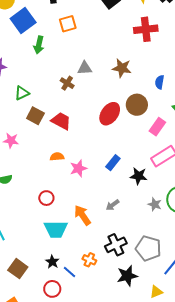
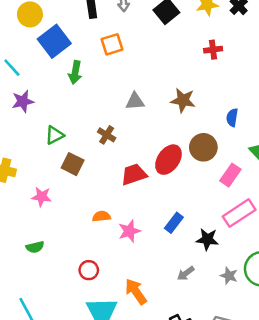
red cross: (146, 29) -> (213, 50), size x0.6
brown cross: (67, 83) -> (107, 135), moved
red trapezoid: (61, 121) -> (134, 174), moved, turned -45
gray arrow: (113, 205) -> (186, 273), moved

